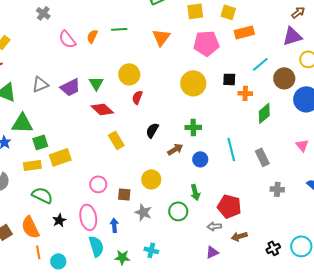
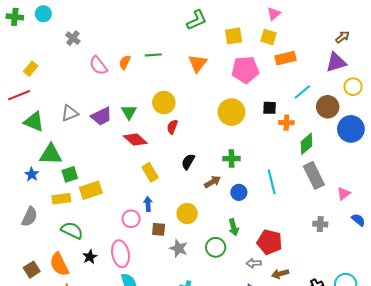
pink triangle: (302, 145) -> (344, 193), moved, turned 32
gray rectangle: (262, 157) -> (314, 175), moved, size x1.4
blue arrow: (114, 225) -> (148, 204), moved

